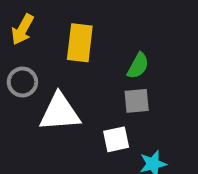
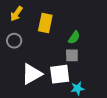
white triangle: (60, 112) -> (32, 74), moved, turned -30
white square: (116, 139) -> (60, 74), size x1.5

